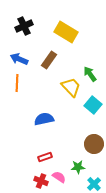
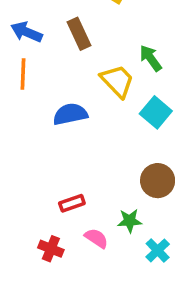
brown rectangle: (49, 60) -> (79, 34), turned -60
blue semicircle: (44, 119) -> (70, 114), moved
red cross: (41, 181) -> (51, 249), moved

